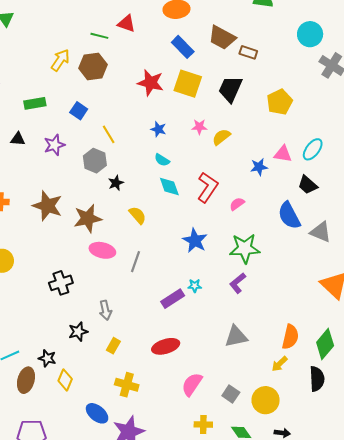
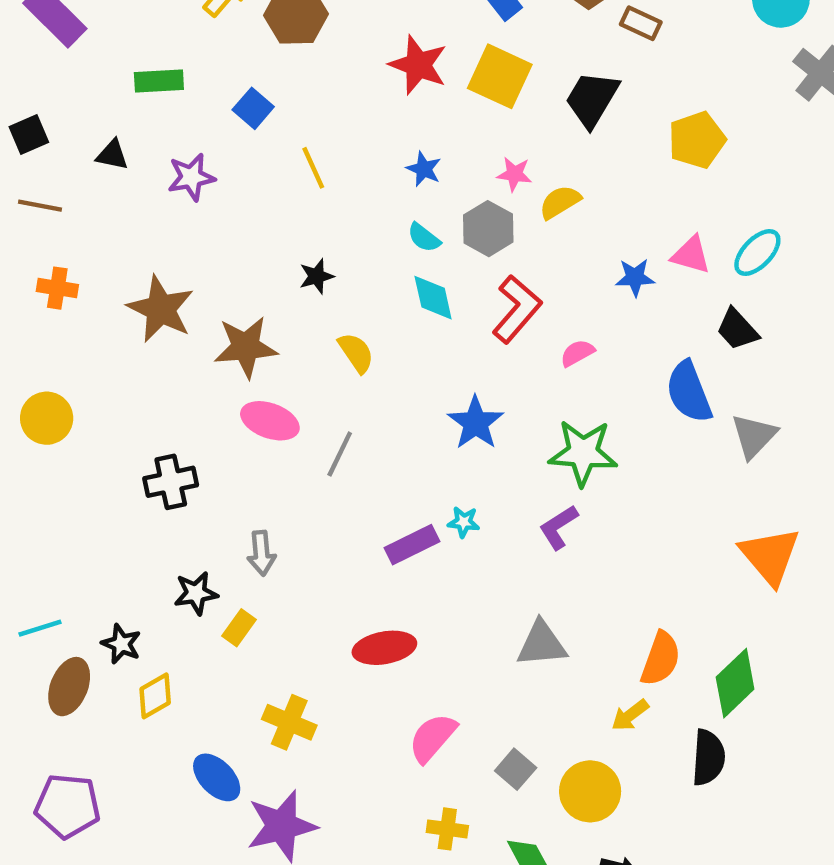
gray hexagon: (95, 161) -> (488, 229), moved
gray triangle: (321, 232) -> (754, 436), turned 45
yellow rectangle: (113, 346) -> (239, 628), moved
yellow diamond: (65, 380) -> (155, 696), turned 30

